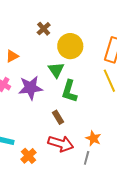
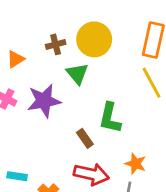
brown cross: (44, 29) -> (56, 44), moved, turned 32
green L-shape: (69, 91) -> (110, 118), moved

